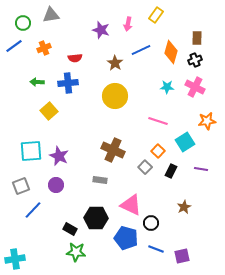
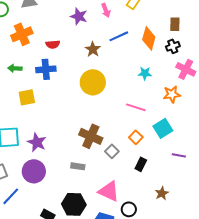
pink arrow: (128, 24) -> (106, 10), turned -32
orange cross: (44, 48) -> (22, 34), size x1.5
pink cross: (195, 87) -> (186, 69), moved
yellow square: (49, 111) -> (27, 97), turned 30
orange star: (207, 121) -> (172, 94), moved
gray square: (145, 167) -> (112, 151), moved
black rectangle: (171, 171) -> (141, 164), moved
purple circle: (56, 185) -> (34, 171), size x1.5

